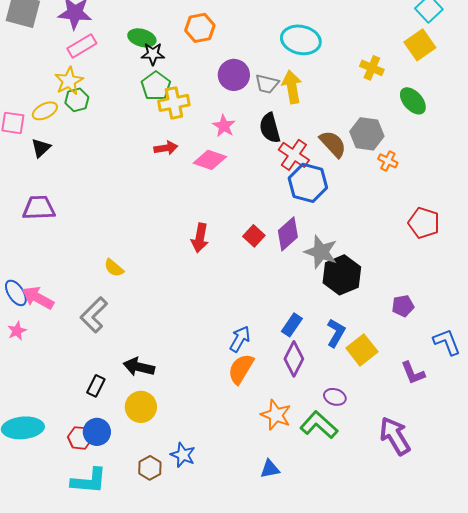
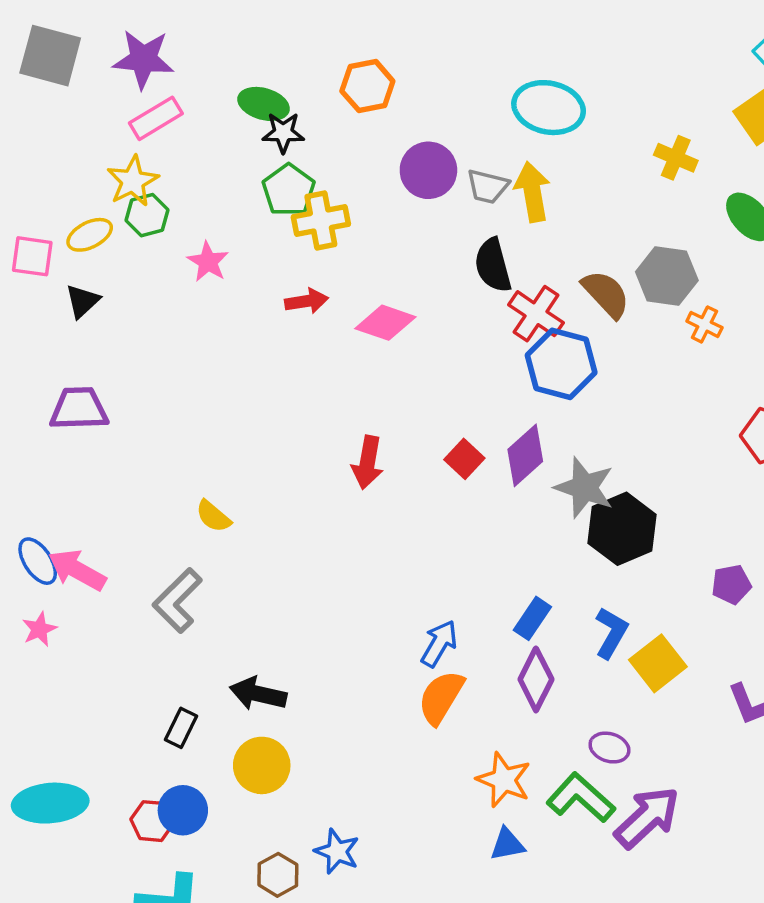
pink star: (224, 126) -> (208, 262), moved
purple arrow: (395, 436) -> (647, 817), moved, turned 78
blue triangle: (270, 469) -> (507, 844), moved

